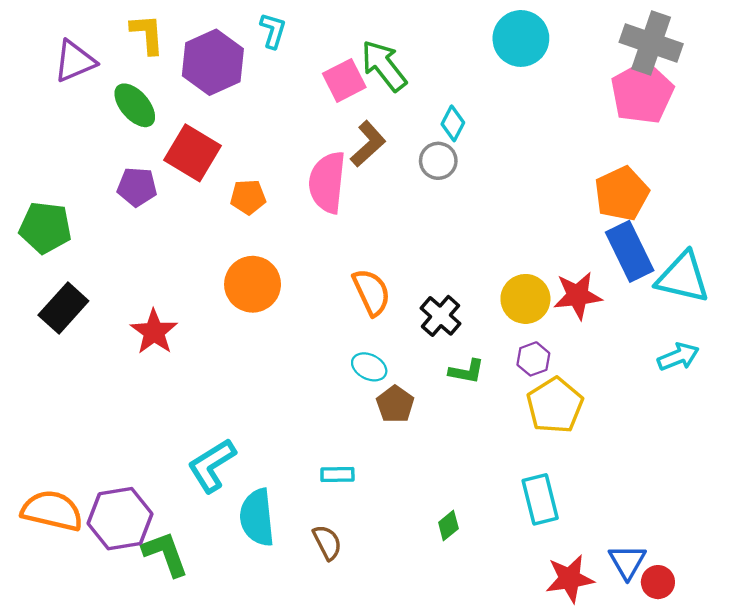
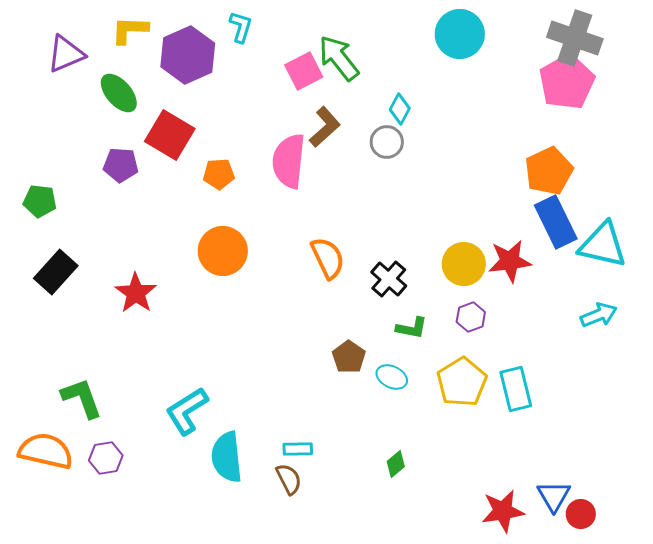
yellow L-shape: (147, 34) -> (130, 30), turned -84
green pentagon: (45, 228) -> (40, 201), size x0.7
cyan ellipse: (369, 367) -> (392, 377), moved
yellow pentagon: (555, 405) -> (462, 382), moved
cyan rectangle: (337, 474) -> (298, 449), moved
cyan rectangle: (540, 499) -> (516, 389), moved
purple hexagon: (120, 519) -> (106, 458), size x0.6
green L-shape: (165, 554) -> (82, 398), moved

